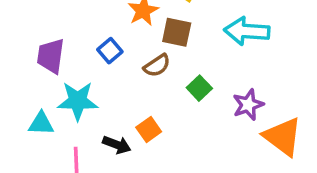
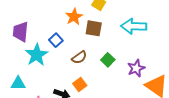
purple trapezoid: (51, 56) -> (21, 32), moved
brown semicircle: (157, 66) -> (79, 57), moved
cyan star: (78, 101) -> (37, 55), moved, turned -30

